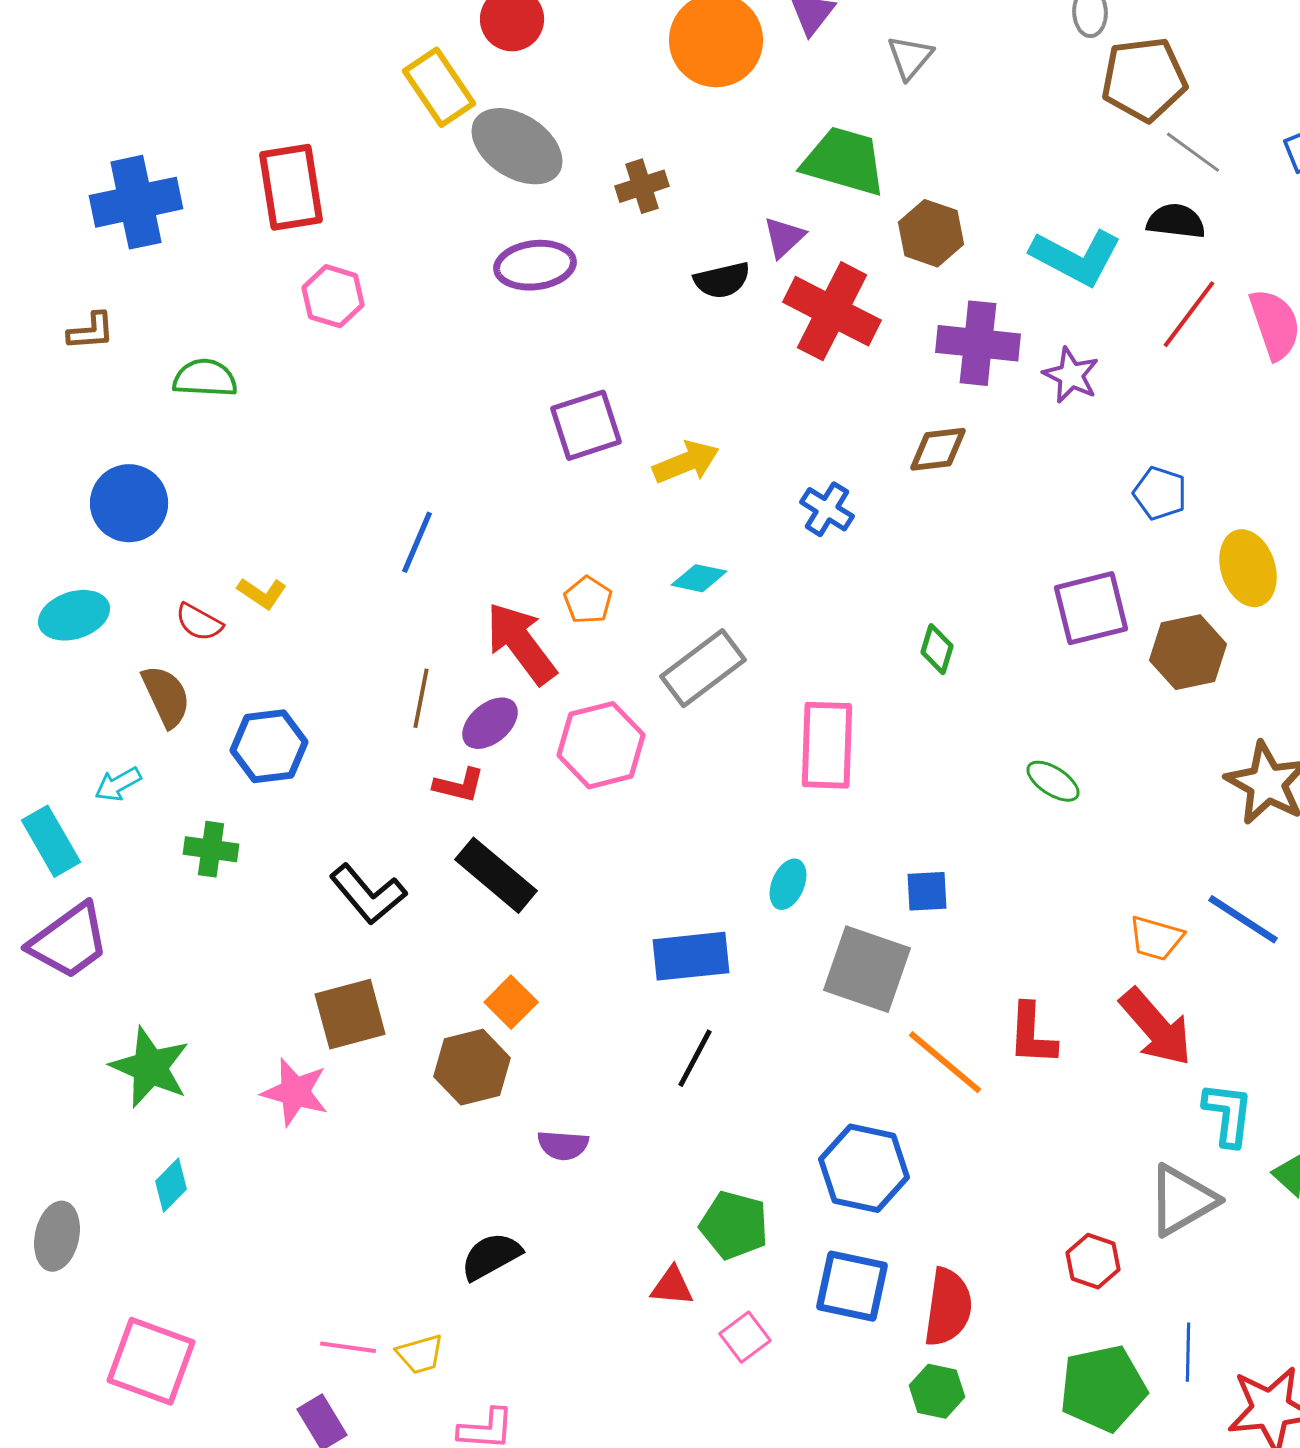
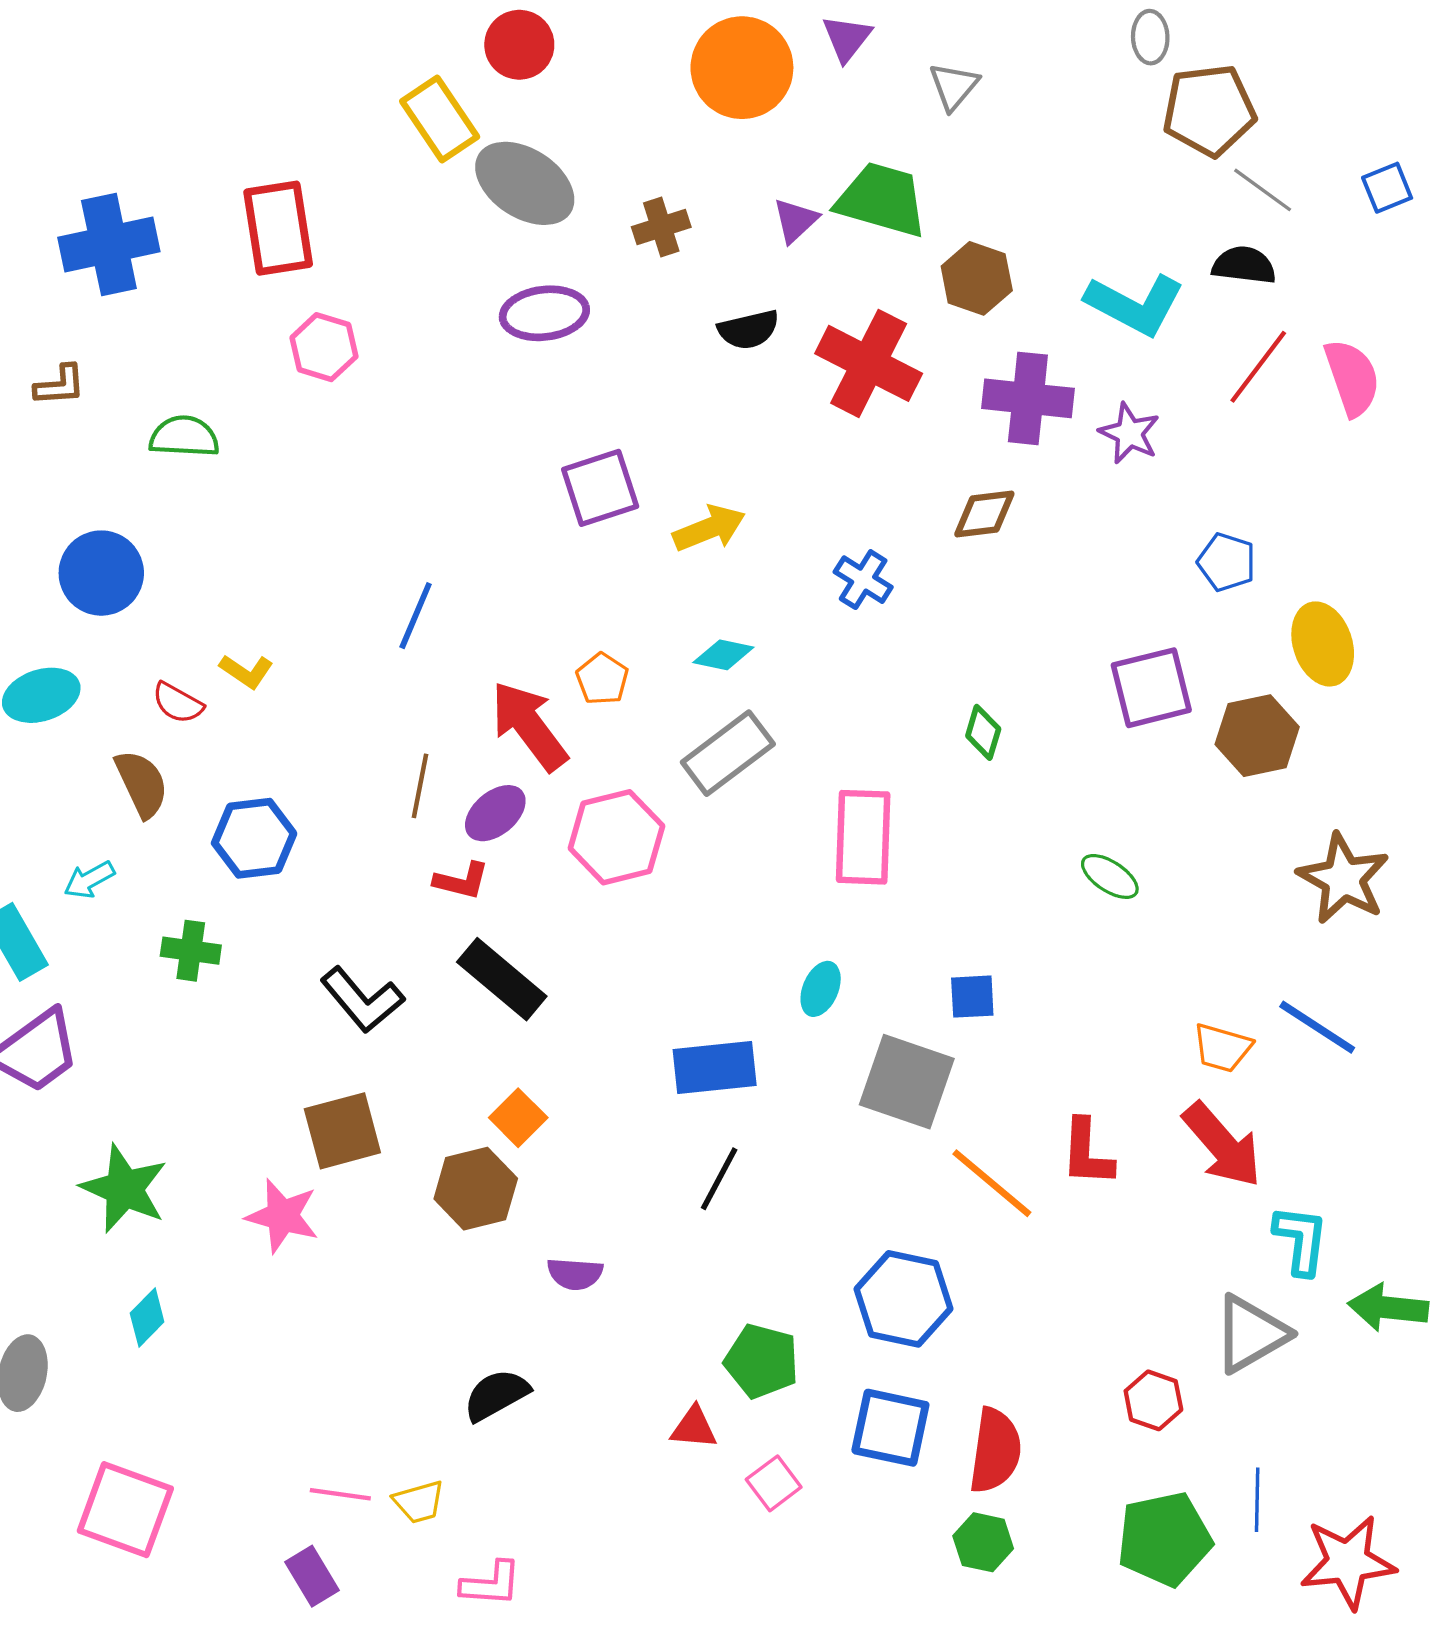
purple triangle: (784, 237) -> (795, 220), moved

